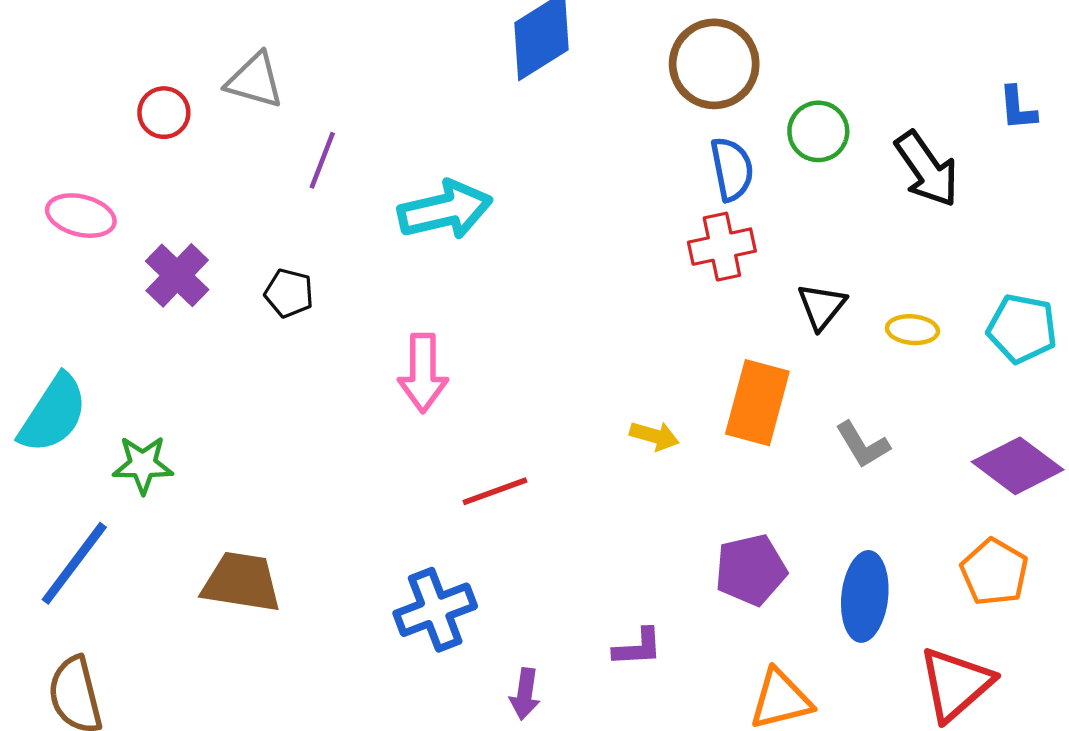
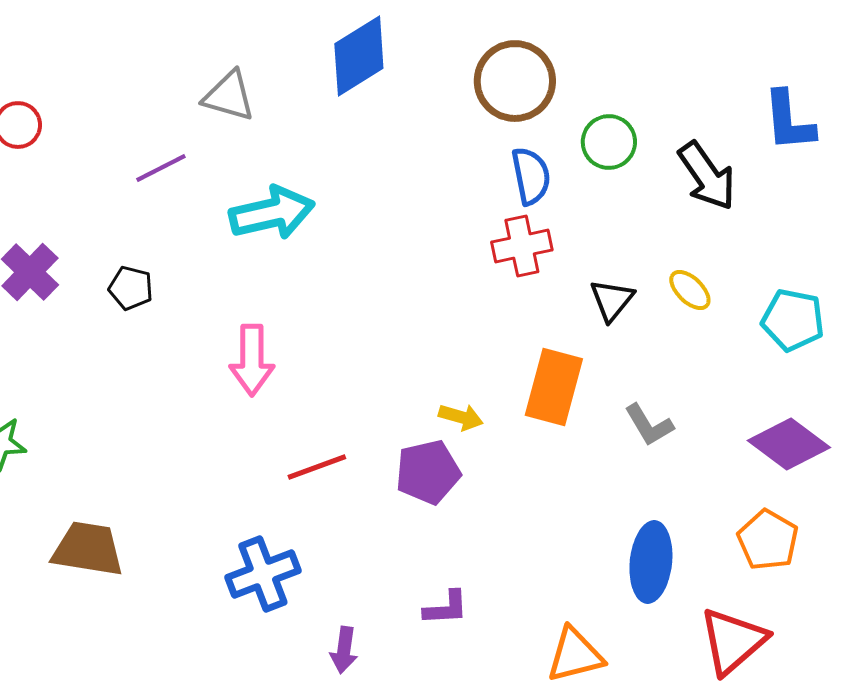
gray triangle: (255, 80) -> (229, 96), moved
blue L-shape: (1018, 108) -> (789, 121), size x1.5
purple line: (322, 160) -> (161, 168), turned 42
yellow ellipse: (912, 330) -> (690, 290), moved, turned 39
purple pentagon: (751, 570) -> (428, 472), moved

